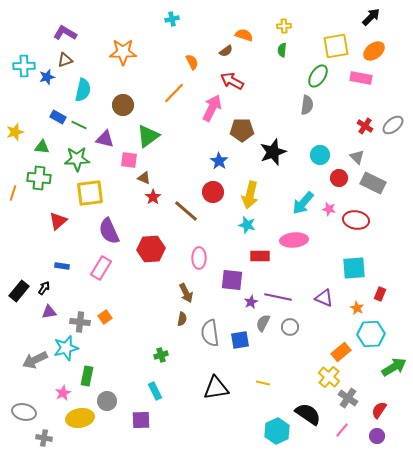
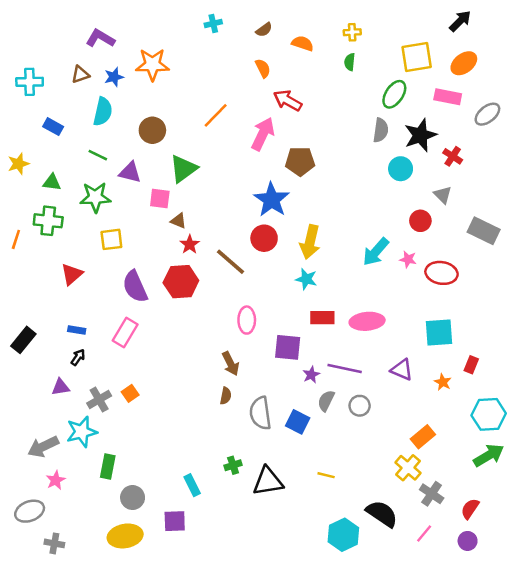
purple L-shape: (65, 33) -> (100, 38), moved
brown semicircle: (226, 51) -> (264, 30), moved
orange semicircle: (192, 62) -> (263, 68), moved
blue star: (47, 77) -> (114, 77), moved
blue rectangle: (58, 117) -> (53, 127), moved
gray ellipse: (393, 125) -> (487, 114), moved
black star: (273, 152) -> (420, 135), moved
cyan circle: (320, 155) -> (401, 169), moved
blue star: (219, 161) -> (272, 200), size x1.6
gray rectangle: (373, 183) -> (484, 231), moved
yellow square: (90, 193) -> (111, 239), size x0.7
pink ellipse: (294, 240) -> (367, 321), moved
red hexagon: (151, 249) -> (181, 282), moved
black arrow: (44, 288) -> (78, 357), moved
black rectangle: (19, 291) -> (23, 340), moved
gray cross: (80, 322) -> (99, 399), turned -36
cyan hexagon: (371, 334) -> (489, 414), moved
blue square: (240, 340) -> (298, 422), turned 36
green cross: (161, 355) -> (233, 465), moved
pink star: (63, 393) -> (56, 480), moved
gray ellipse: (24, 412) -> (30, 511), turned -35
yellow ellipse: (80, 418) -> (125, 536), moved

